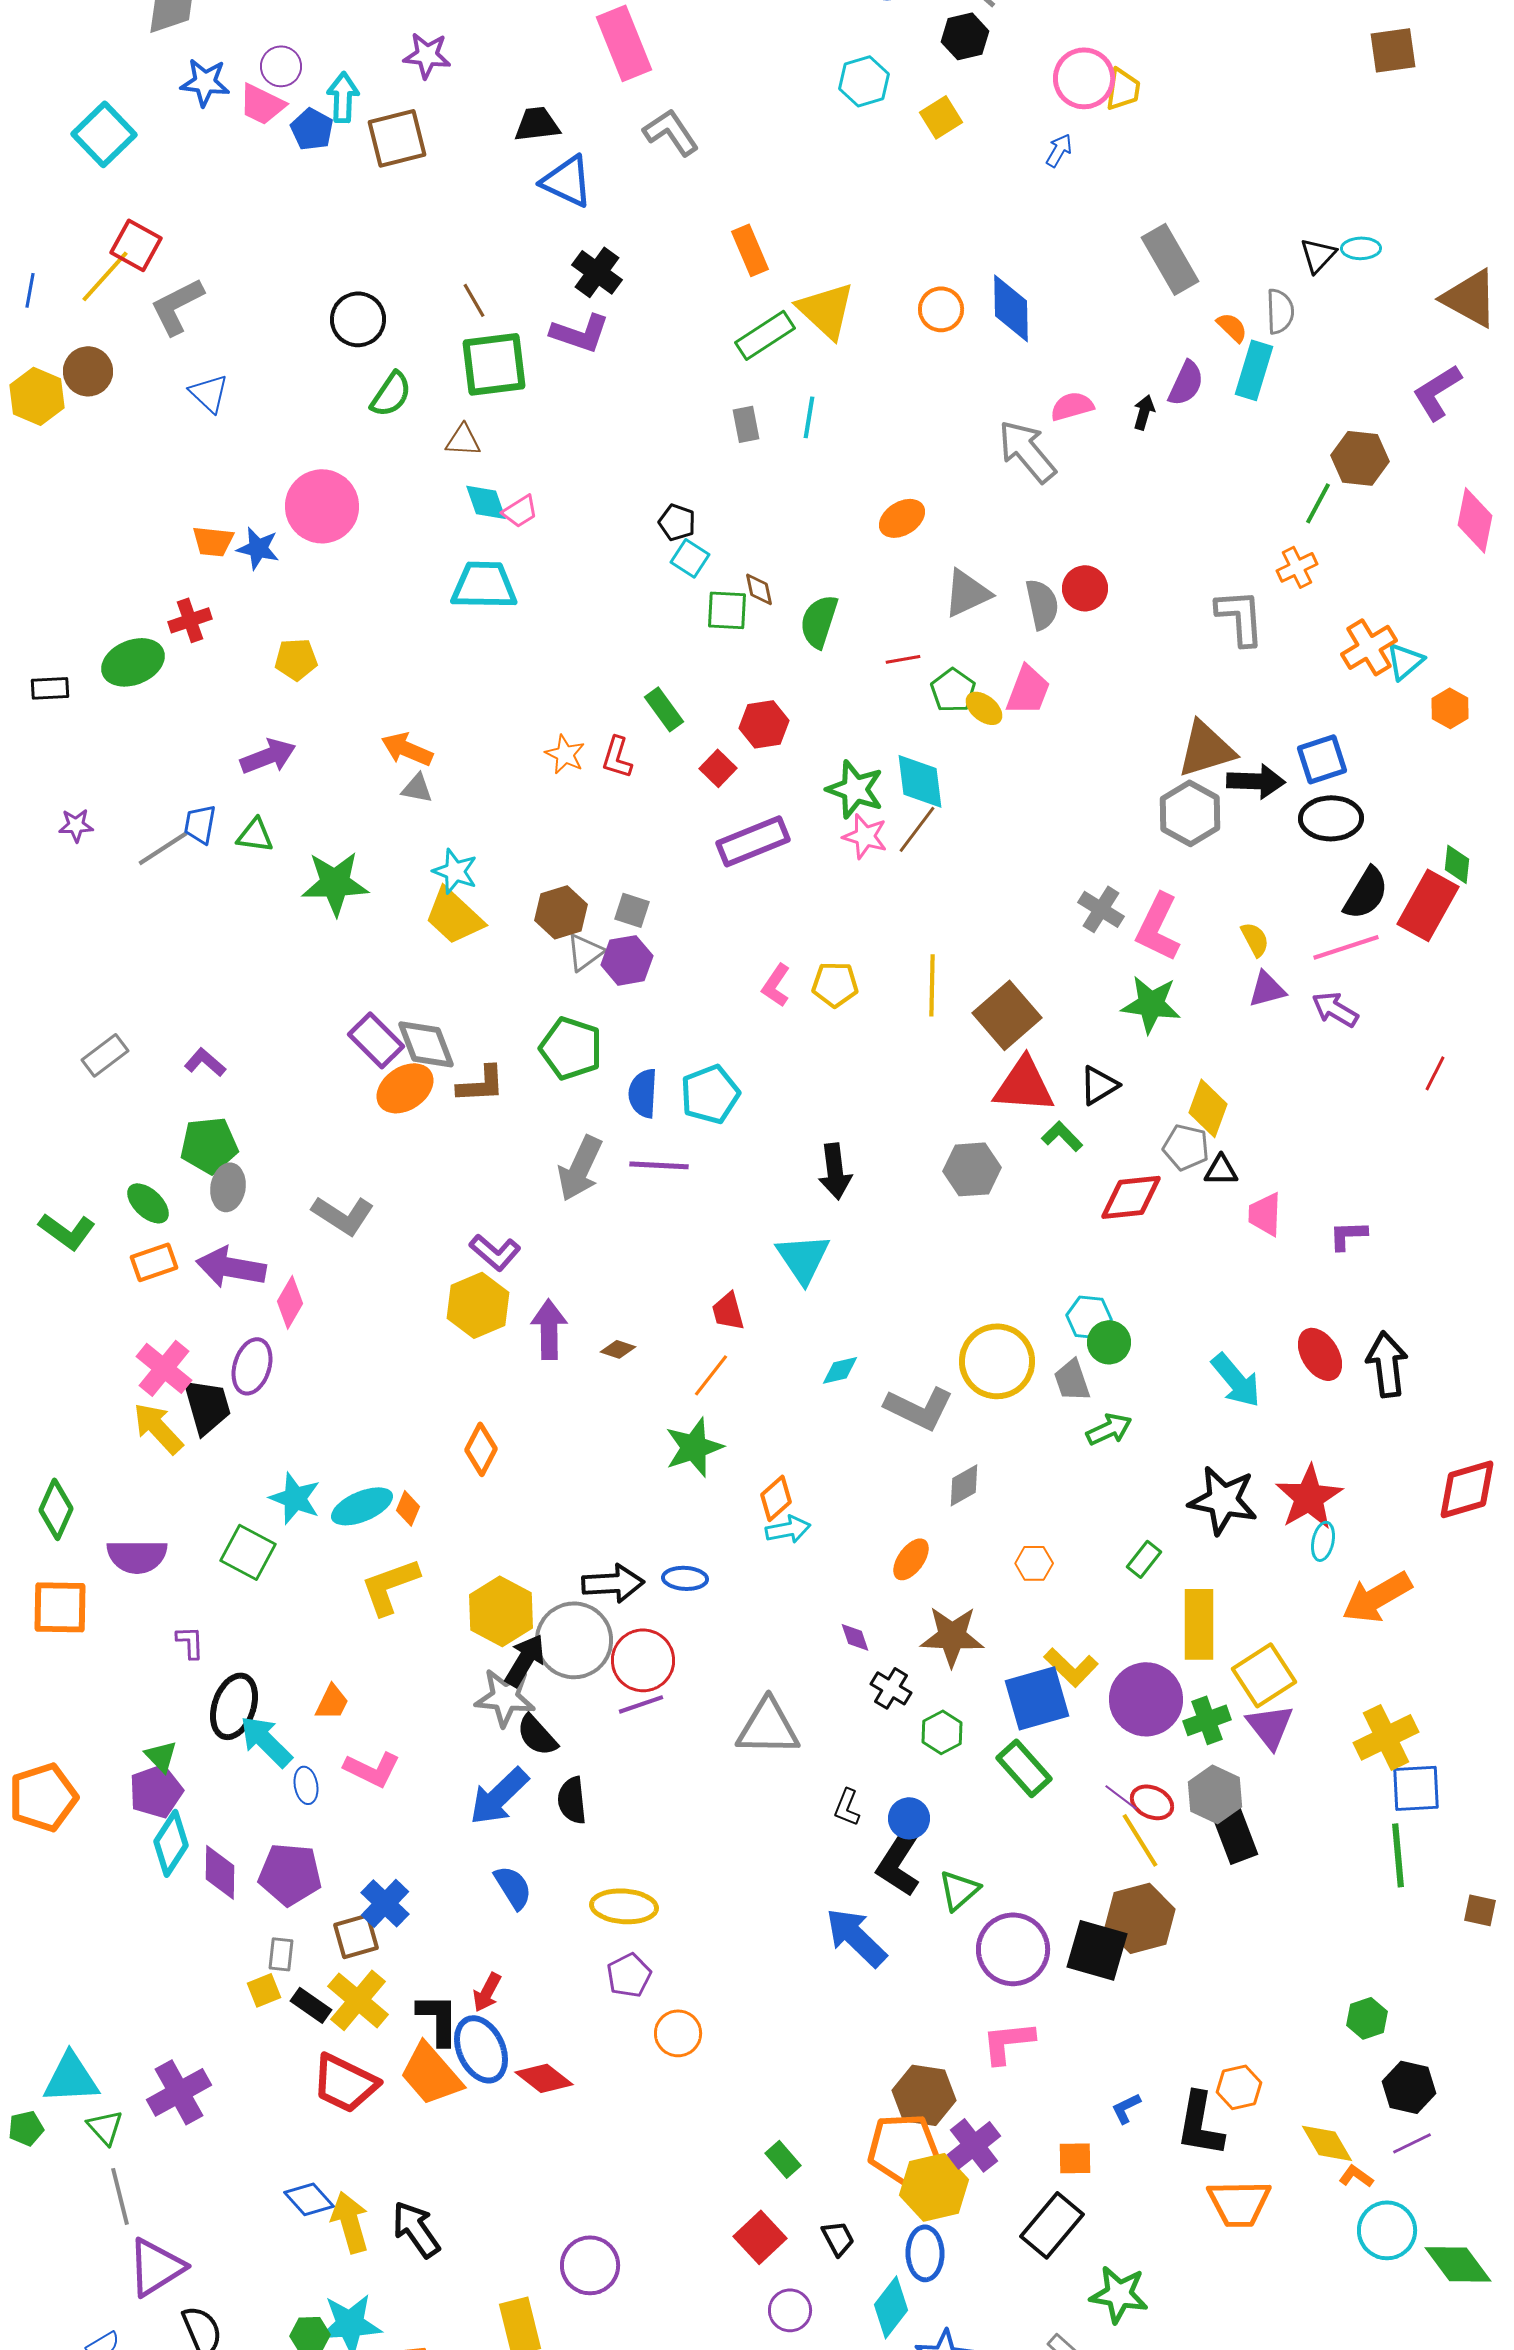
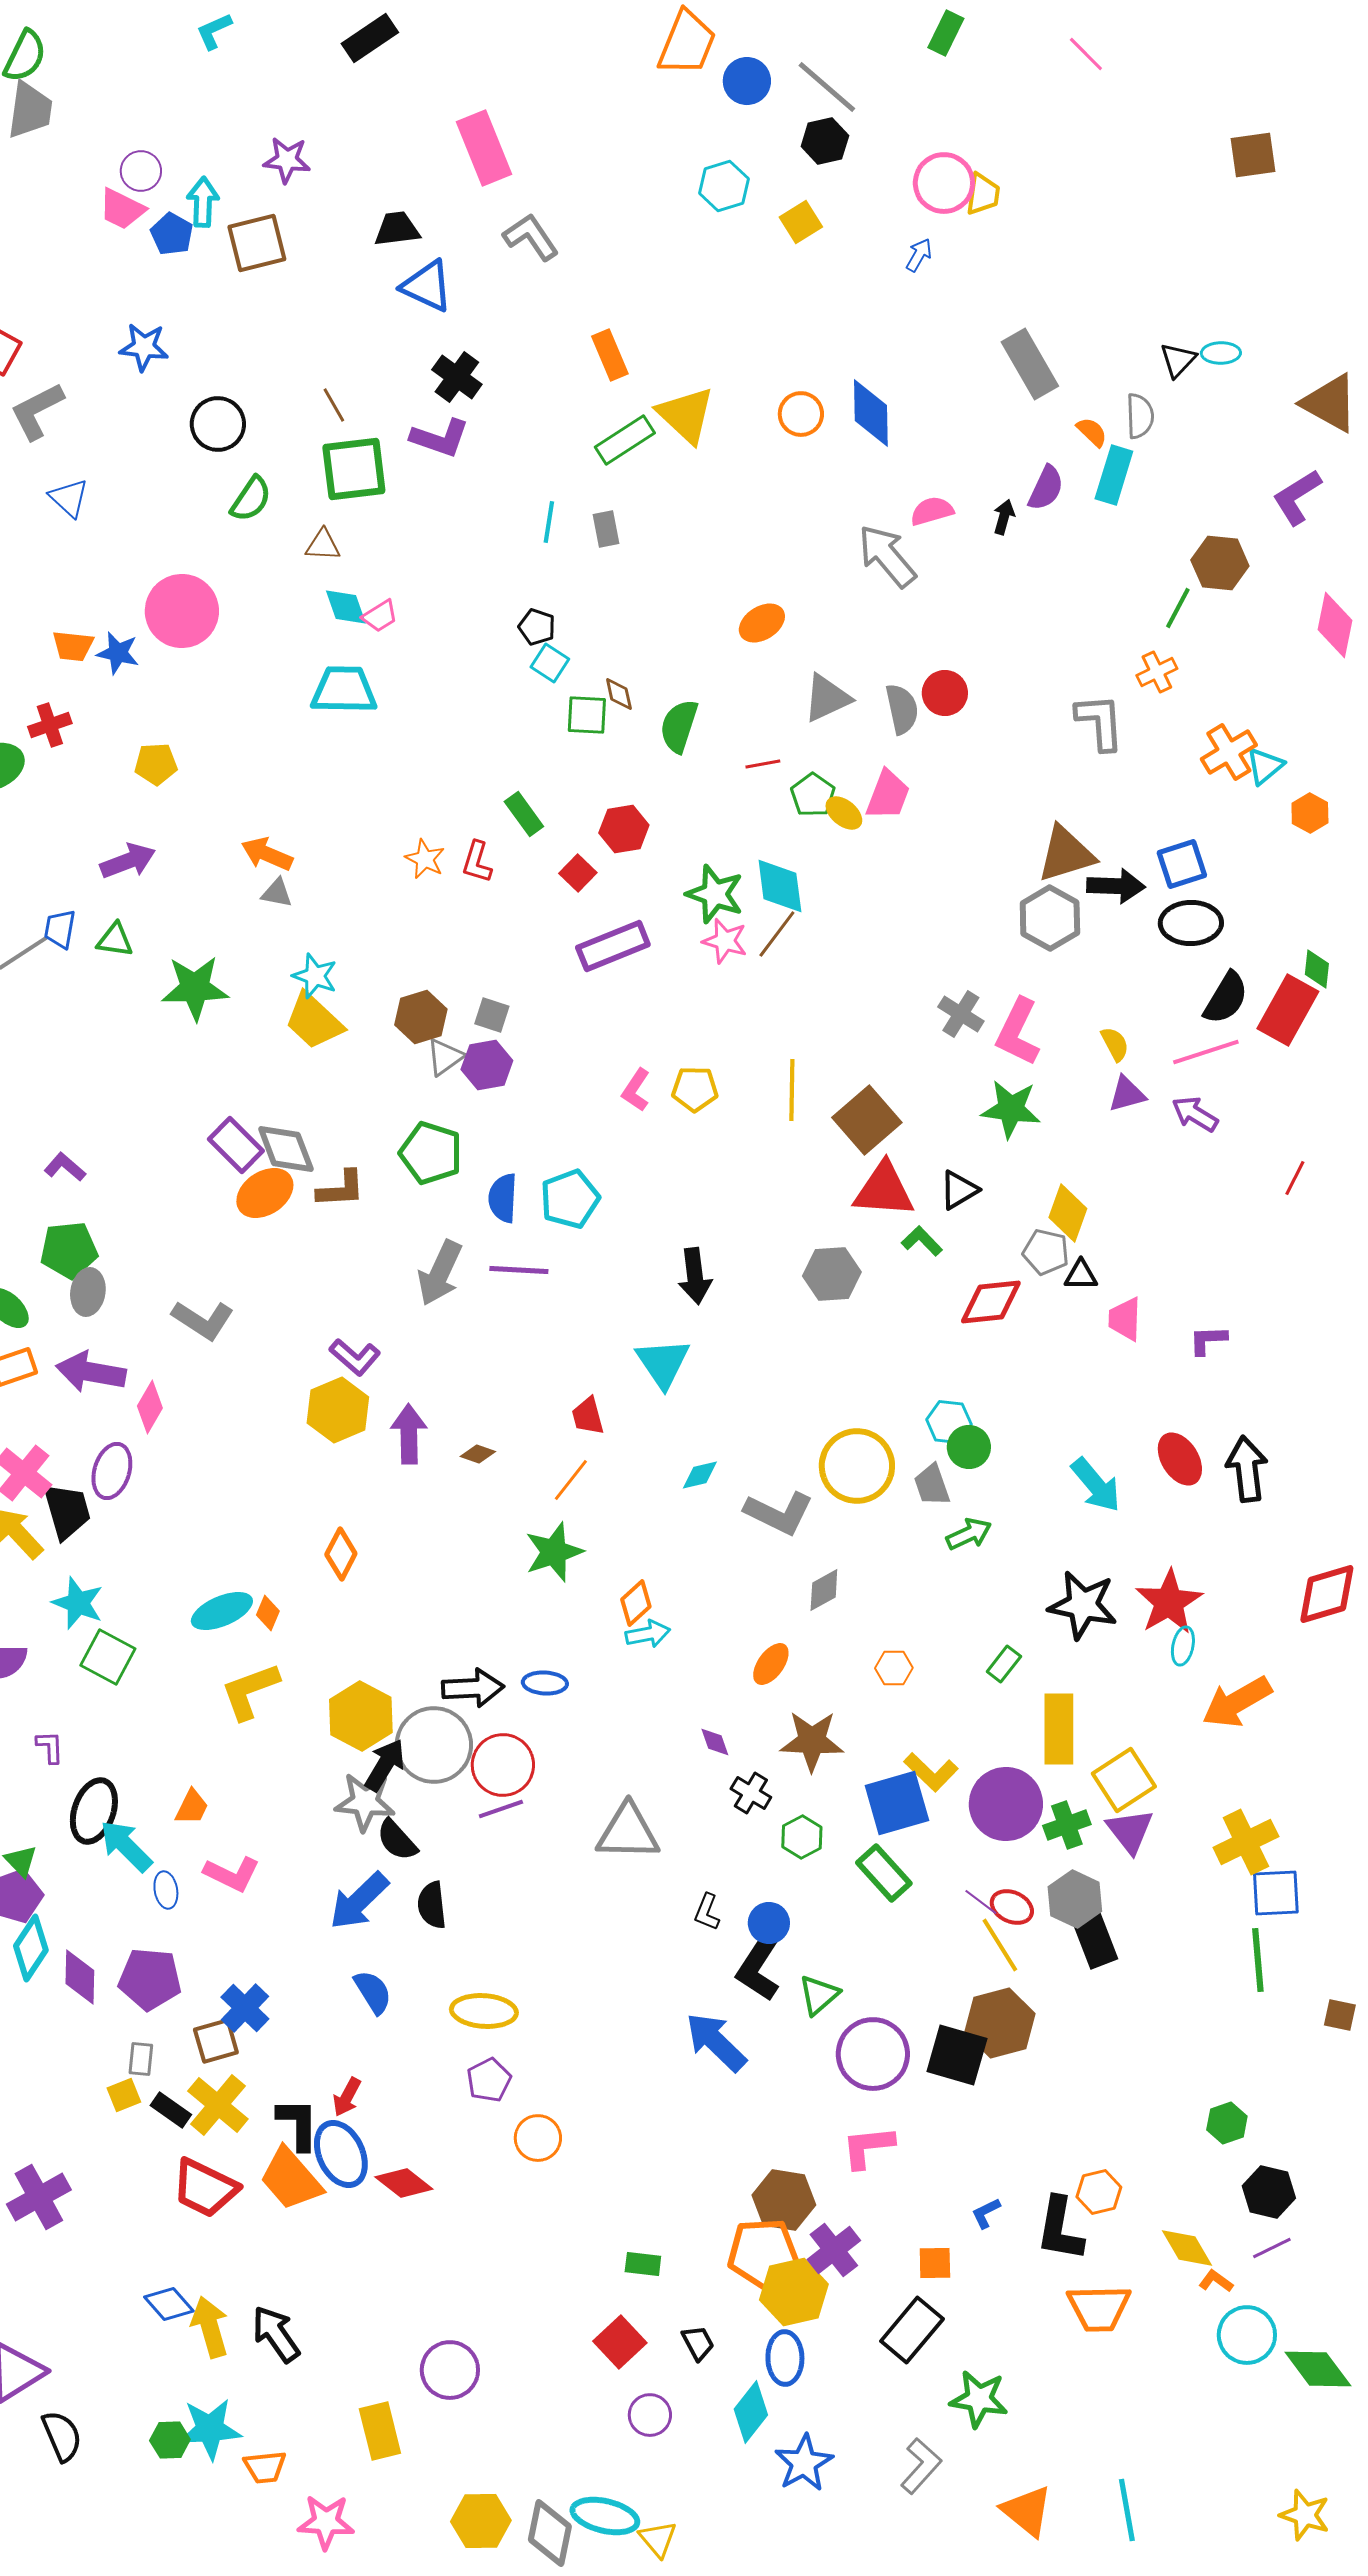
blue star: (205, 82) -> (144, 347), moved
cyan line: (809, 417) -> (549, 522), moved
cyan star: (295, 1498) -> (78, 1603), moved
green rectangle: (783, 2159) -> (643, 2264), turned -42

